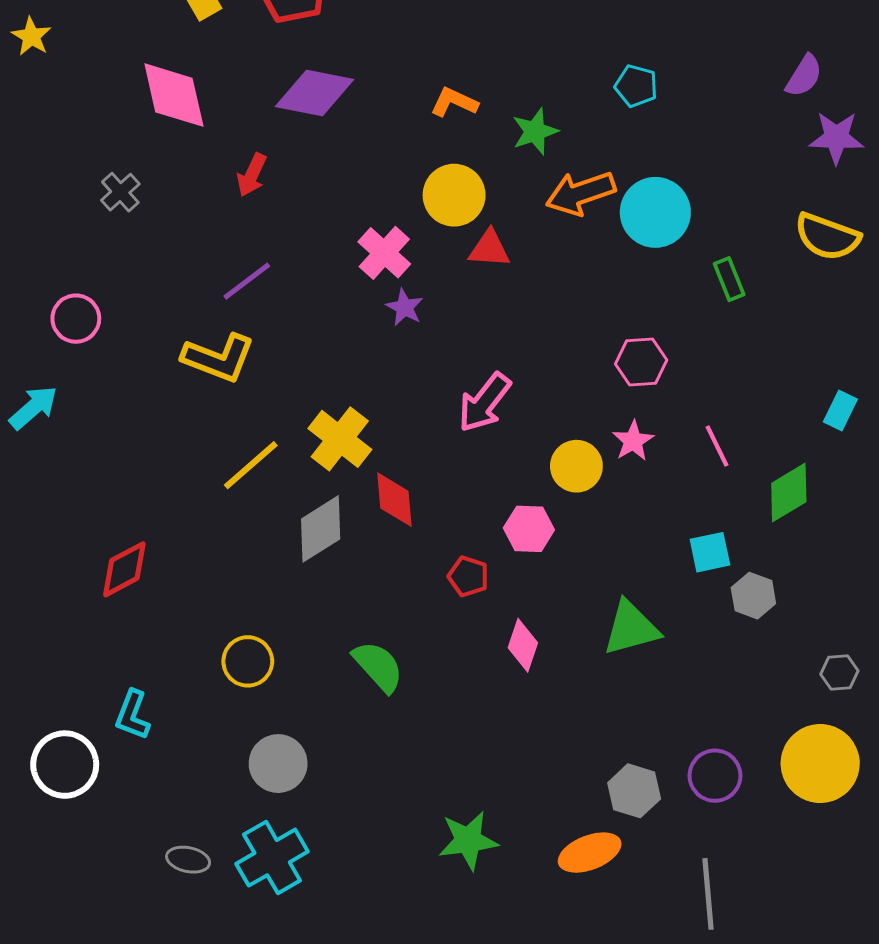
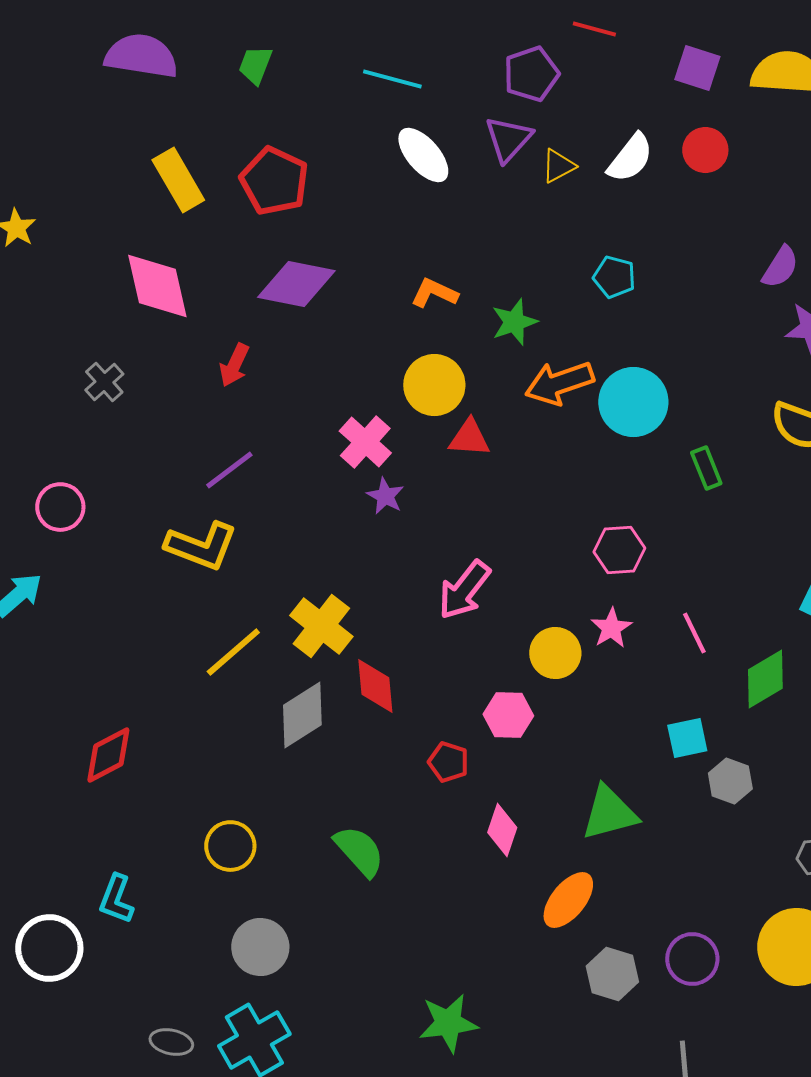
orange ellipse: (590, 853) -> (568, 900), moved, turned -30

